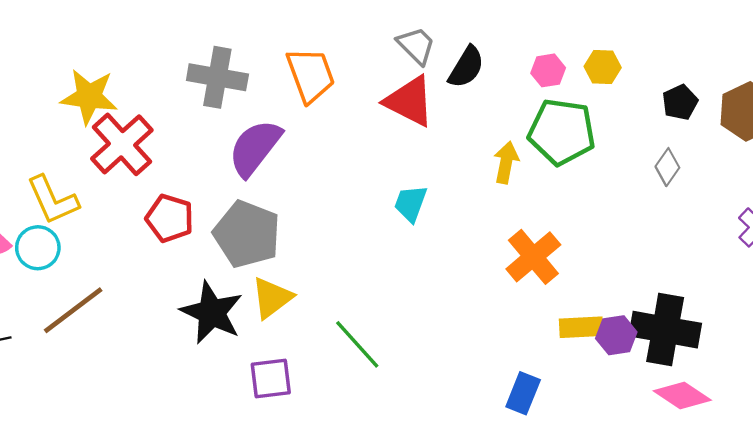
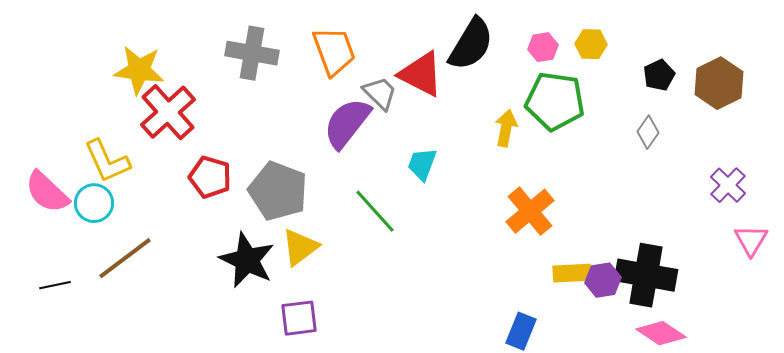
gray trapezoid: (416, 45) -> (380, 93), moved
black semicircle: (466, 67) -> (471, 44), size x1.4
purple semicircle: (255, 148) -> (347, 123), moved
green line: (357, 344) -> (375, 211), moved

